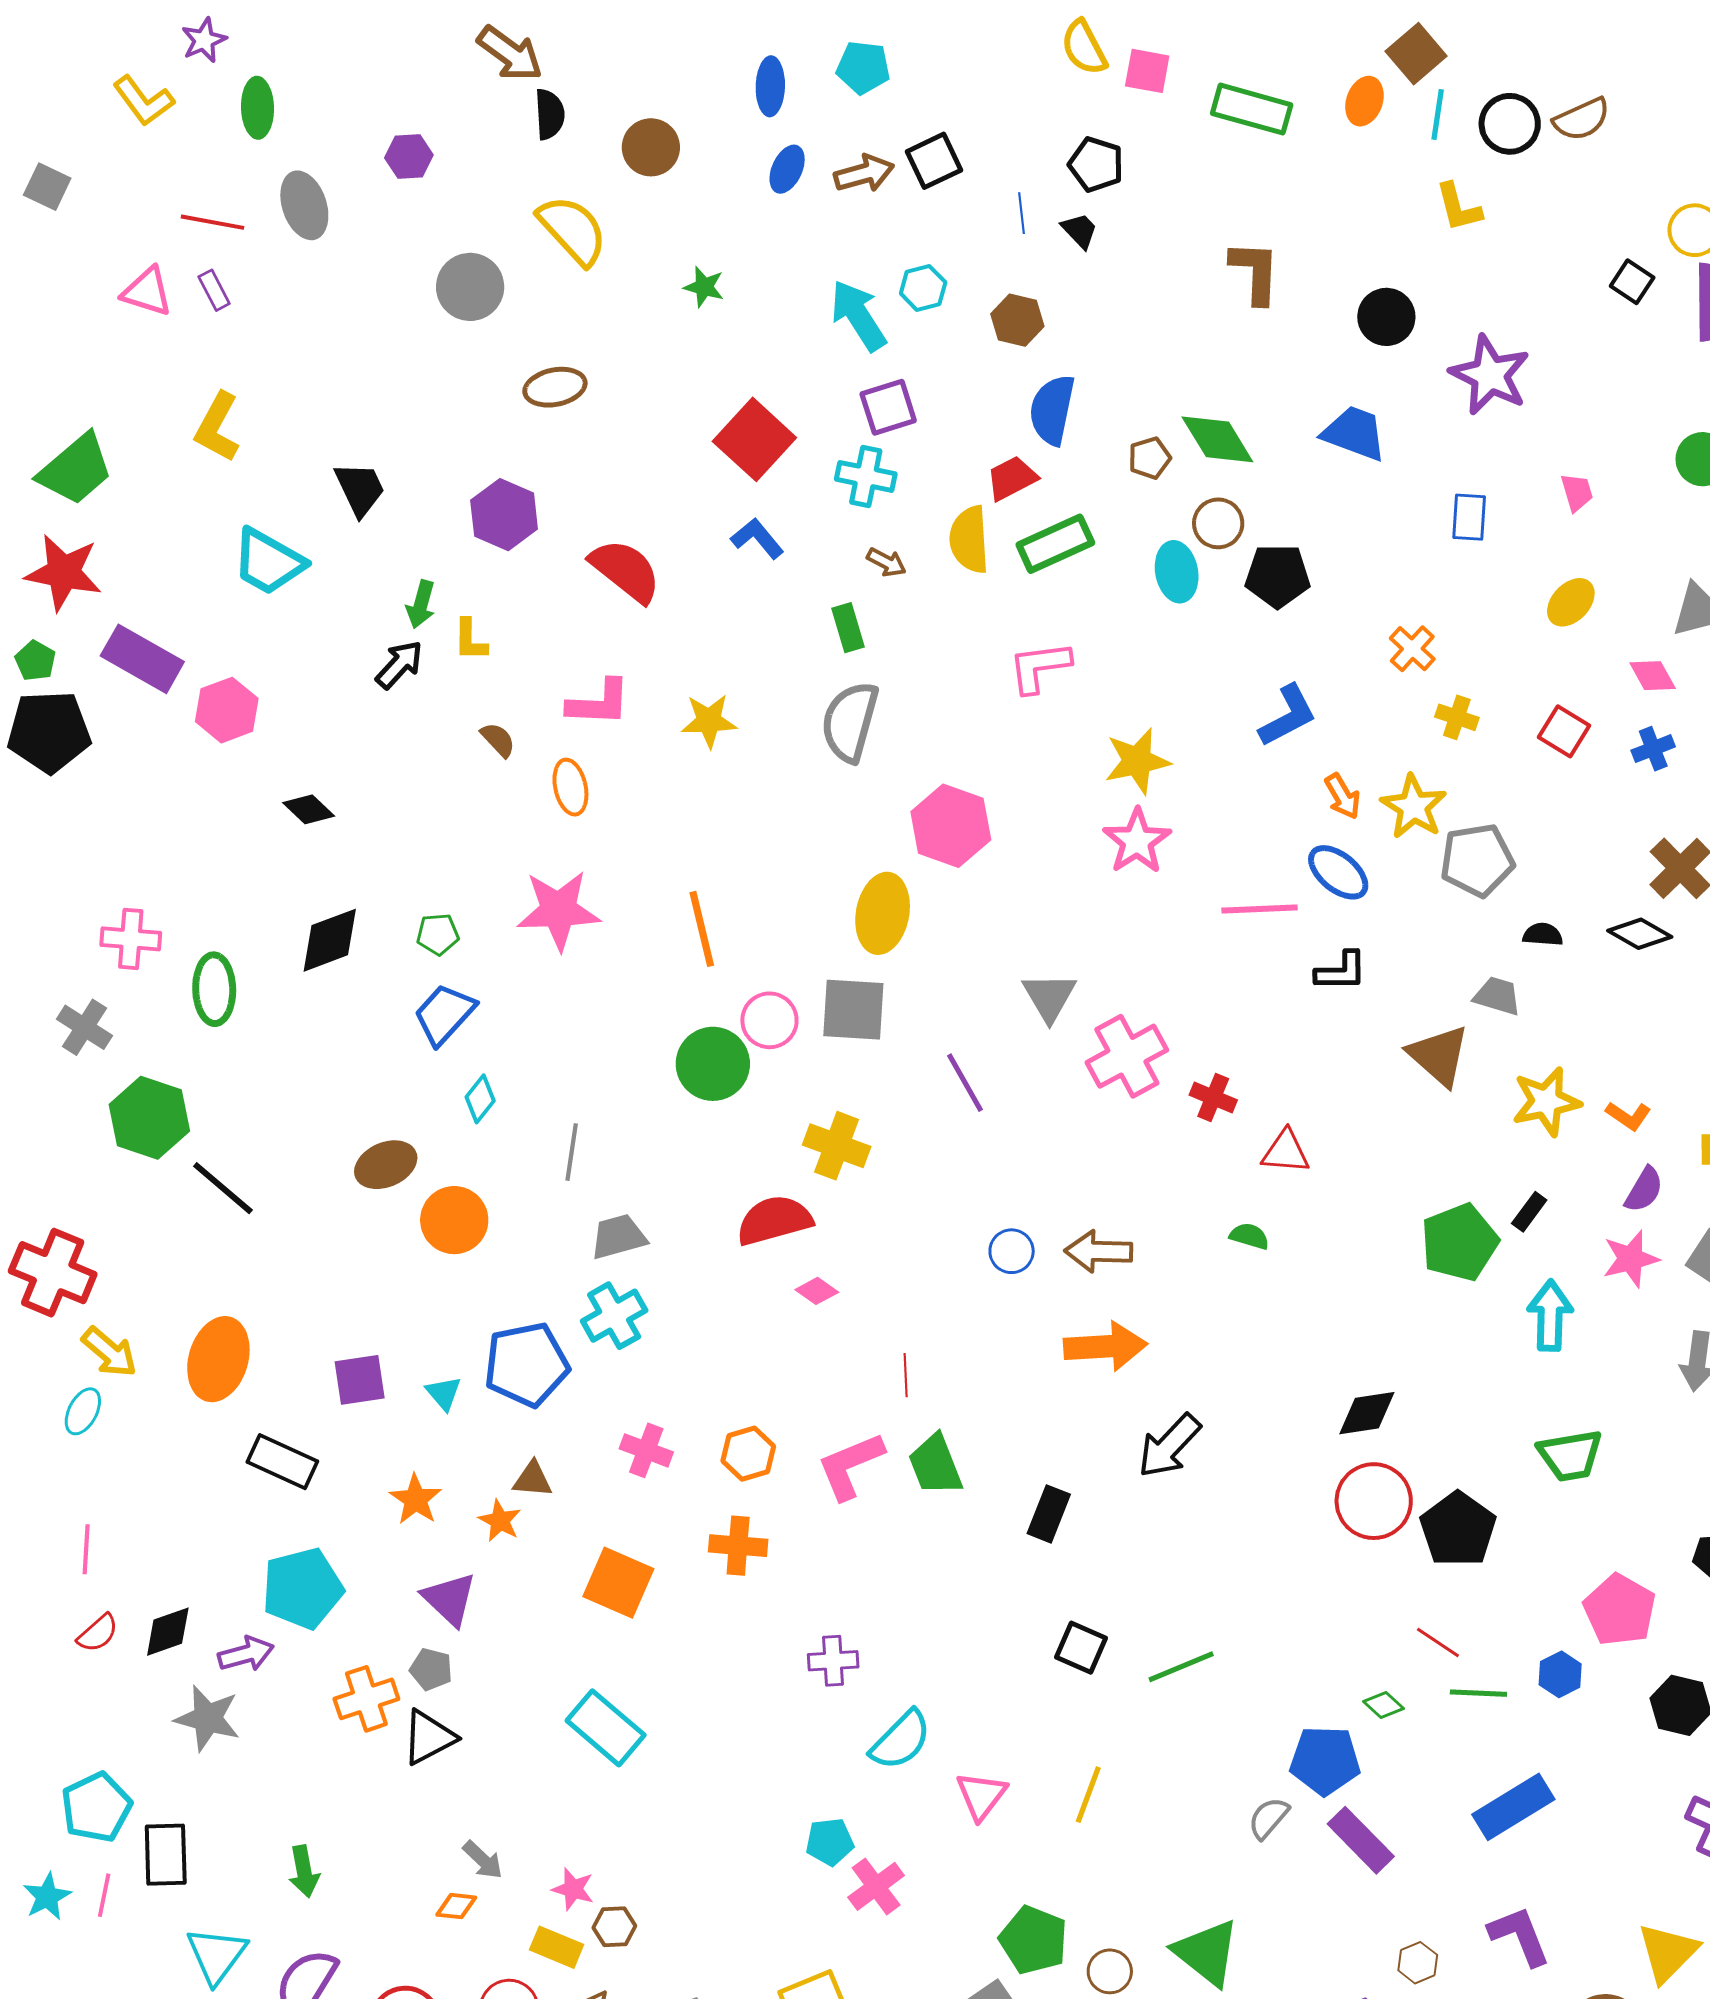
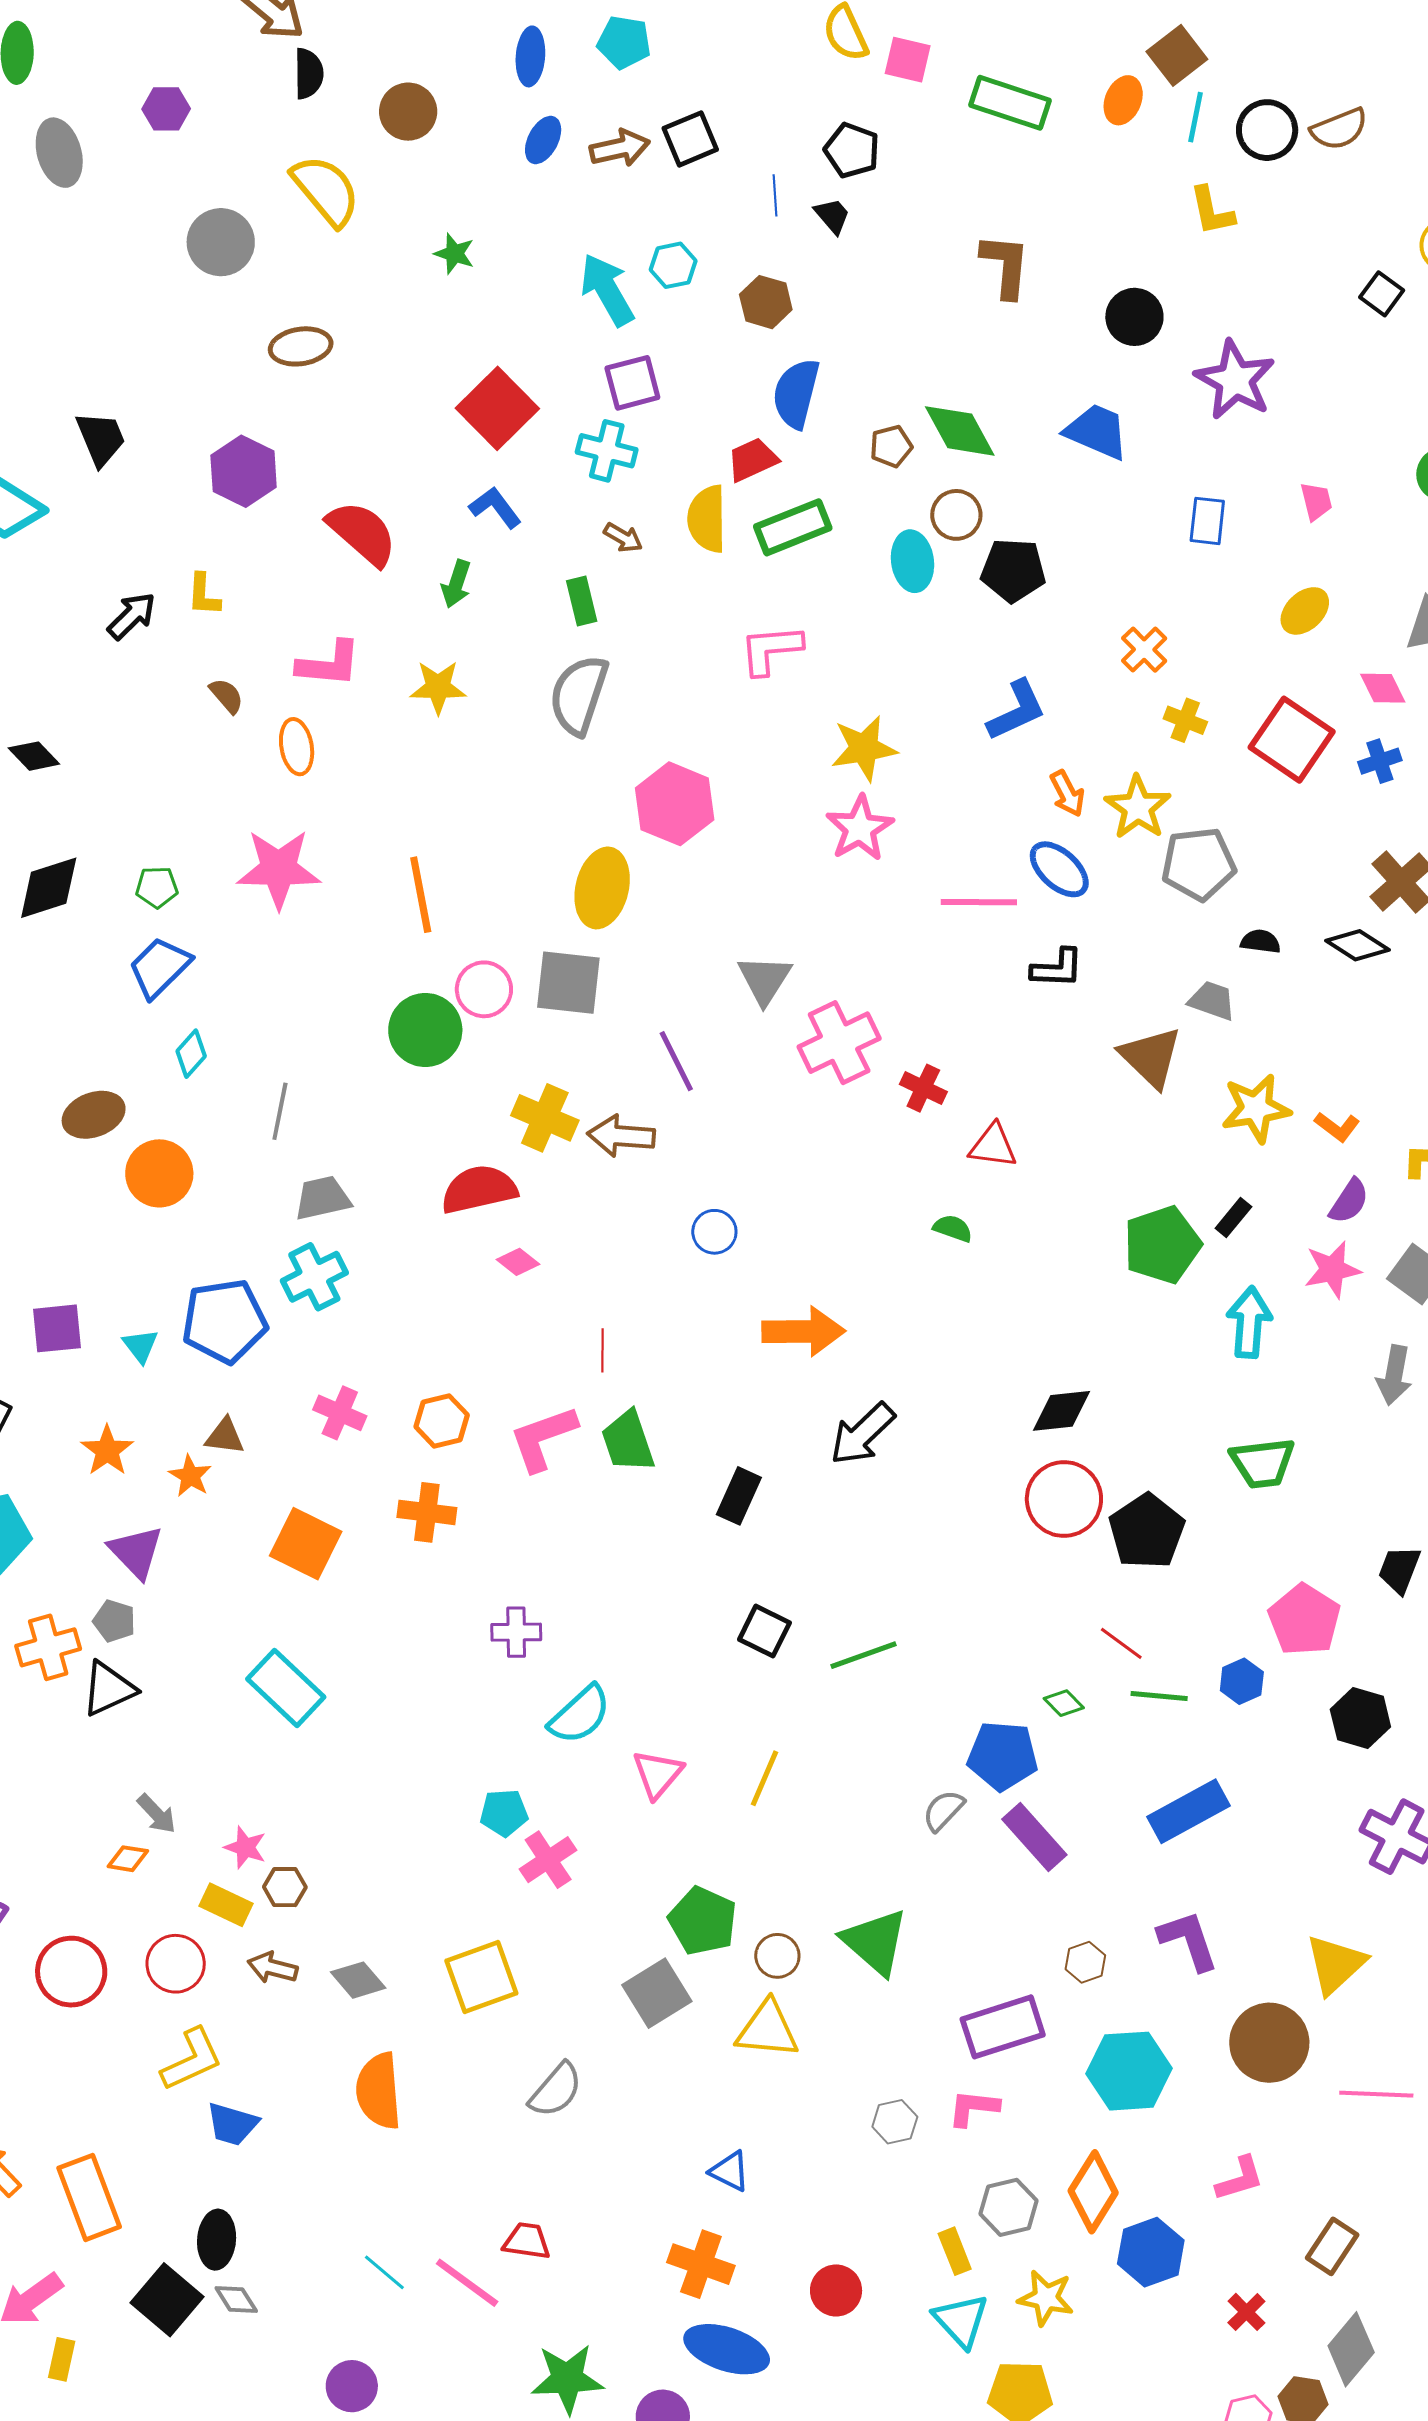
green arrow: (421, 604) -> (456, 584), moved
red square: (1564, 731) -> (1292, 740), size x1.6
brown arrow: (1099, 1251) -> (621, 1136), moved

